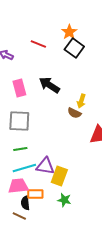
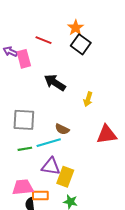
pink rectangle: (19, 88) -> (24, 59), moved
brown semicircle: (74, 113) -> (62, 129), moved
cyan line: (24, 168) -> (49, 143), moved

